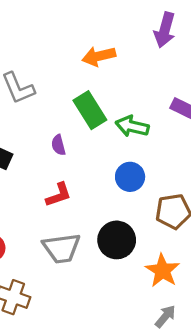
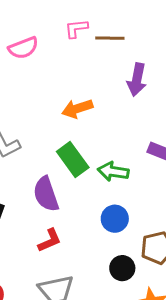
purple semicircle: (58, 145) -> (46, 194), size x1.8
black circle: (117, 240) -> (122, 268), moved, size x0.7

